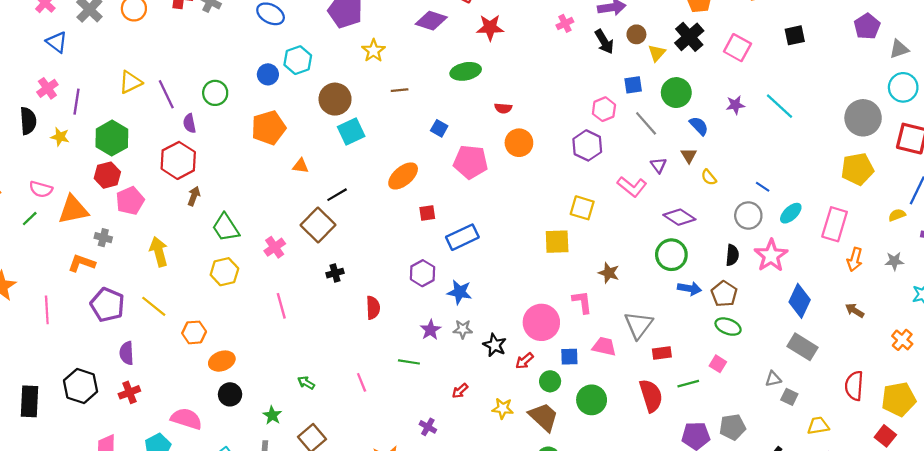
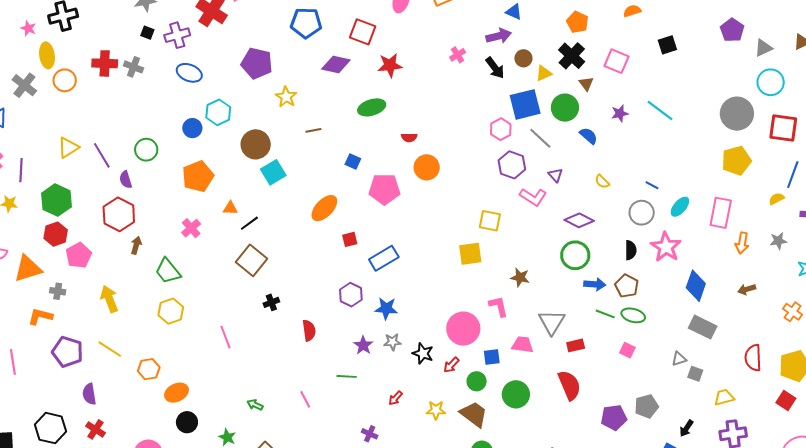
yellow triangle: (657, 53) -> (544, 73), turned 30
blue square: (633, 85) -> (525, 104), size x1.8
purple hexagon: (587, 145) -> (512, 165), moved
brown triangle: (689, 155) -> (586, 84), moved
black line: (337, 195) -> (249, 223), moved
pink cross: (275, 247) -> (191, 228), moved
brown arrow: (855, 310) -> (747, 289), turned -42
green line: (688, 384) -> (605, 314), moved, turned 42
red cross: (129, 392) -> (95, 429), turned -30

